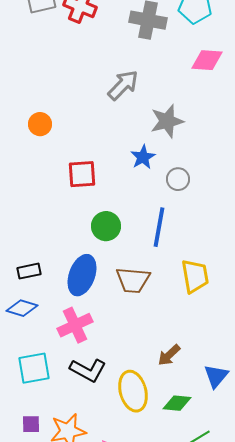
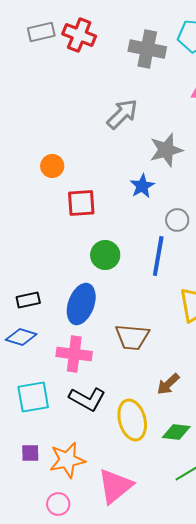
orange circle: (40, 124) -> (52, 166), moved
gray circle: (178, 179) -> (177, 220), moved
brown trapezoid: (133, 280) -> (132, 337), moved
pink cross: (75, 325) -> (74, 354), turned 32

